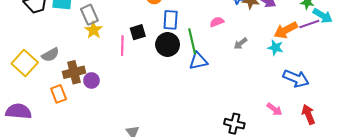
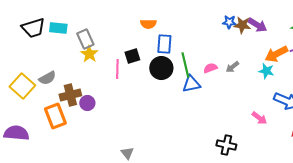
pink semicircle: (217, 22) -> (210, 68), moved
orange rectangle: (59, 94) -> (55, 116), size x1.4
pink arrow: (274, 109) -> (259, 118), moved

